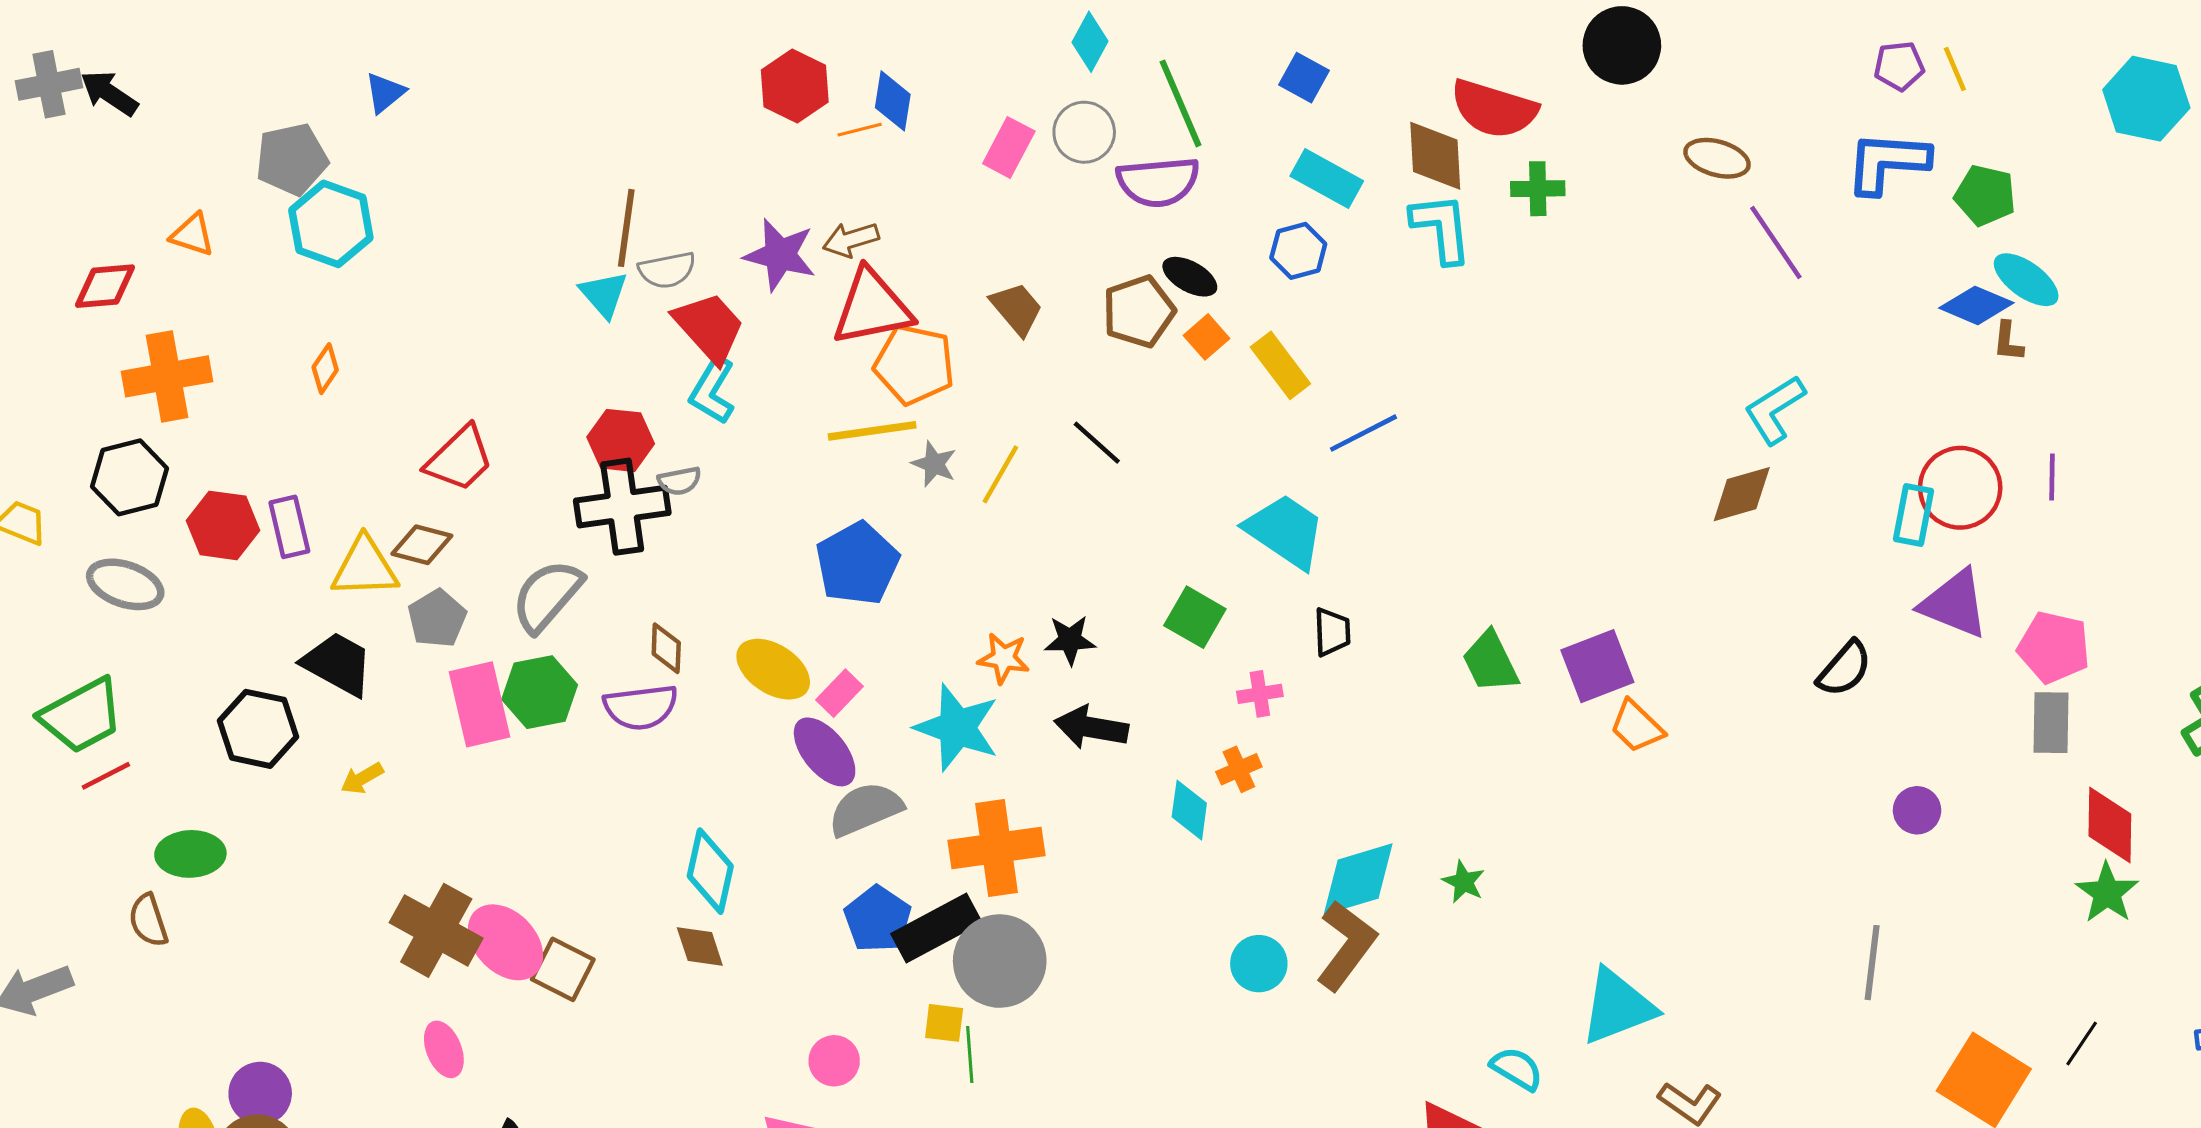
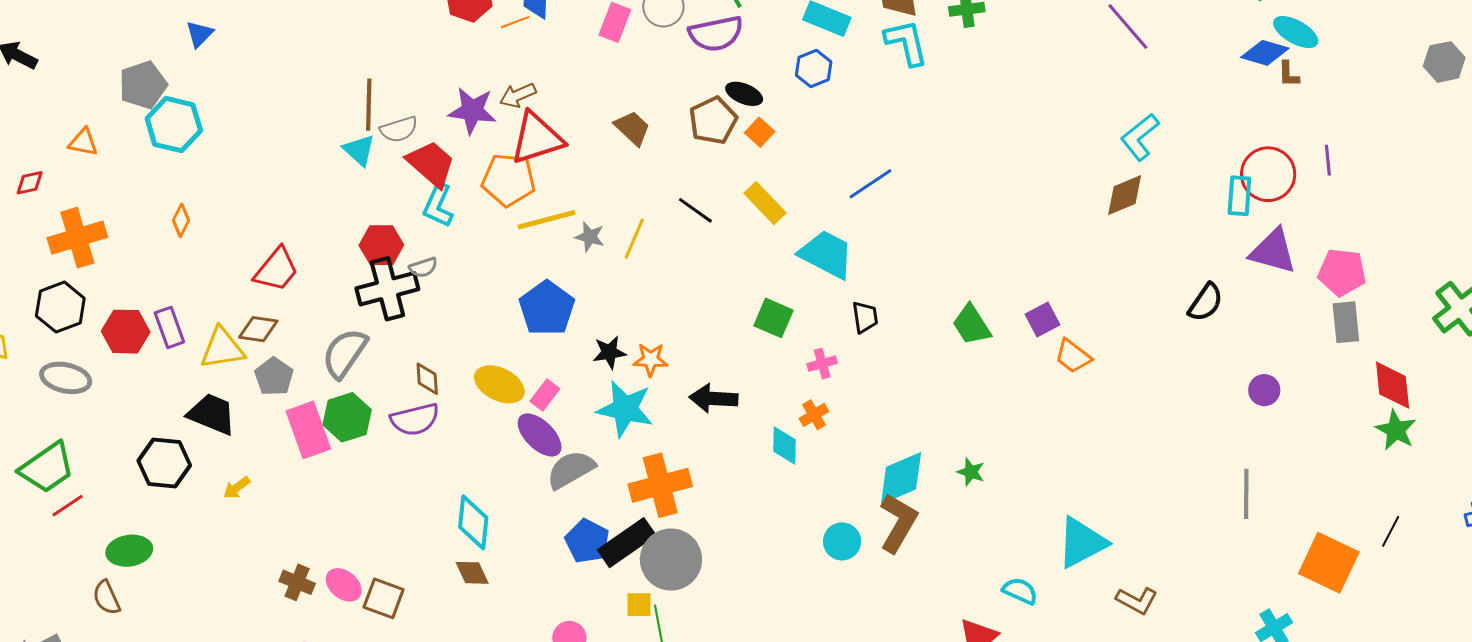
red diamond: (105, 286) -> (30, 183), size x0.7
orange pentagon: (914, 365) -> (509, 180), moved
yellow rectangle: (1280, 365) -> (765, 203), moved
black star: (1070, 640) -> (609, 352), moved
purple square: (1597, 666) -> (1043, 320), size x0.7
brown cross: (436, 930) -> (297, 582), size x0.6
pink ellipse: (505, 942) -> (344, 585), size x0.7

